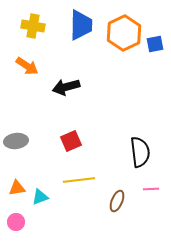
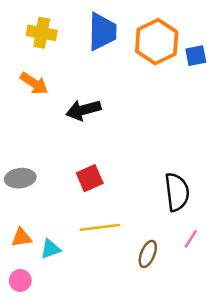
pink line: (151, 189) -> (191, 239), turned -56

